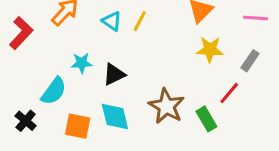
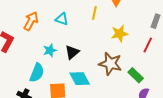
yellow line: (140, 21) -> (94, 13), moved
yellow star: (210, 49) -> (120, 34), moved
green rectangle: (206, 119) -> (136, 75), moved

